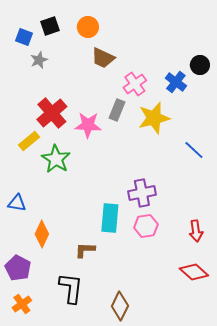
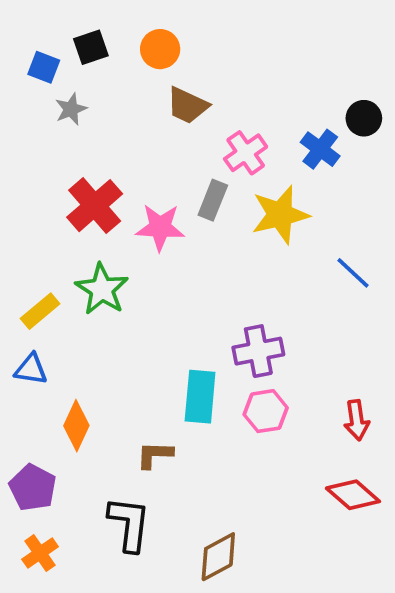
yellow rectangle: (29, 141) -> (40, 311), moved
brown diamond: (120, 306) -> (218, 557), turned 36

